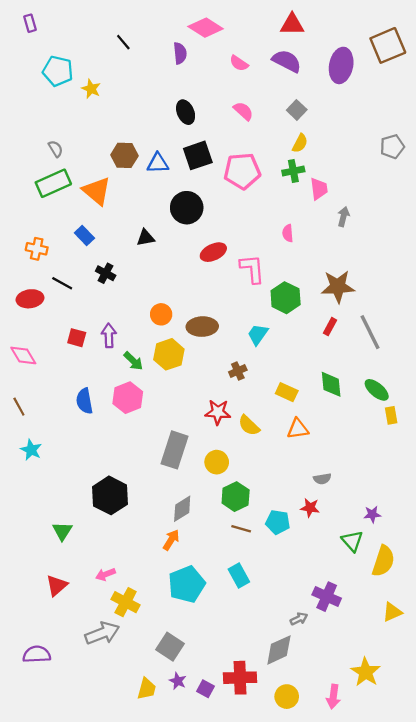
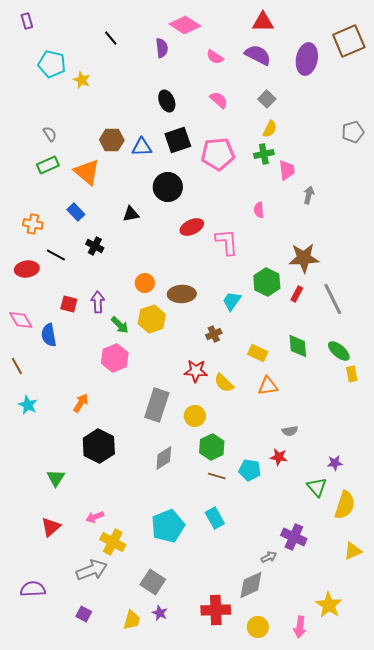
green rectangle: (53, 183) -> (48, 165), size x0.7
green hexagon: (286, 298) -> (267, 282), moved
blue semicircle: (84, 401) -> (49, 335), moved
orange arrow: (171, 540) -> (81, 403), moved
purple square: (206, 689) -> (84, 614), moved

